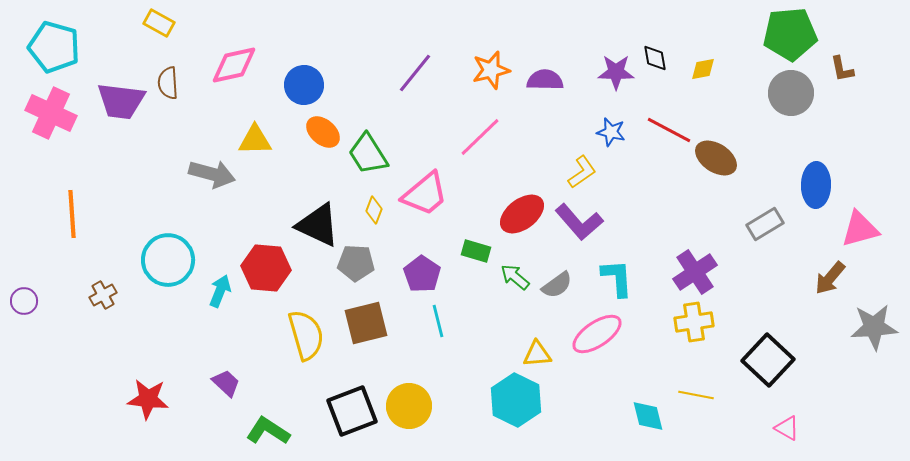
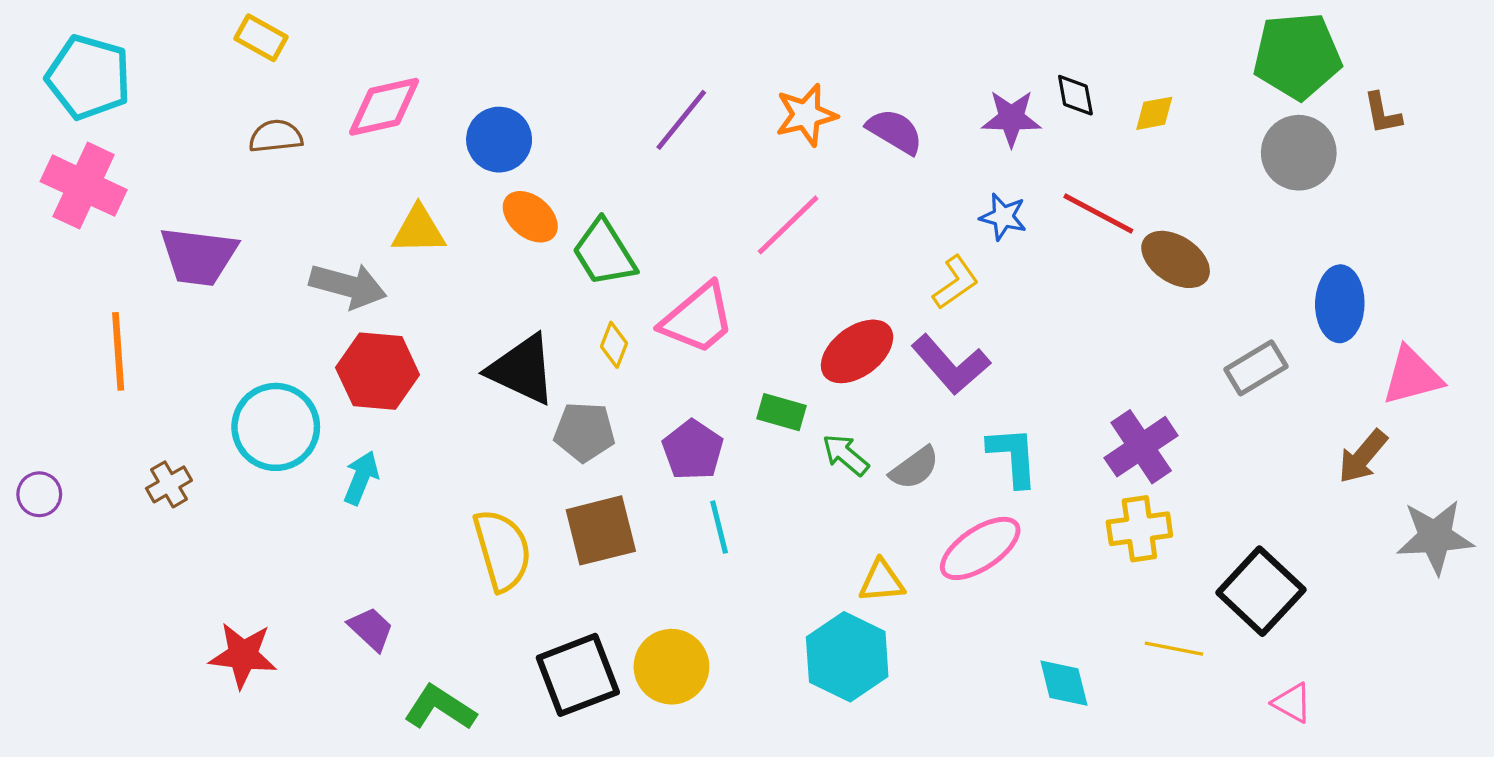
purple semicircle: (545, 80) -> (895, 131), turned 30
brown semicircle: (168, 83) -> (276, 136), turned 88
purple trapezoid: (121, 101) -> (199, 256), moved
red hexagon: (266, 268) -> (378, 371), moved
yellow line: (696, 395) -> (1174, 649), moved

